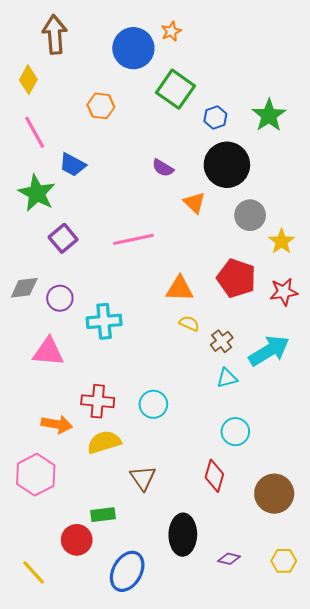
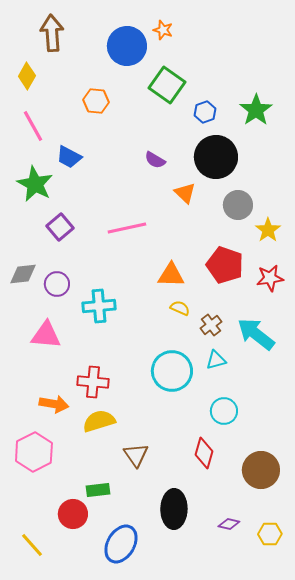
orange star: (171, 31) -> (163, 30), turned -30
cyan arrow: (269, 351) -> (256, 334), turned -111
cyan circle: (153, 404) -> (172, 371), moved, size x1.5
purple diamond: (229, 559) -> (229, 524), moved

